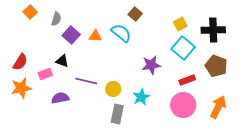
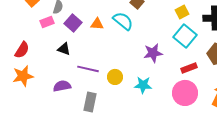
pink rectangle: (45, 74) -> (47, 22), moved
cyan star: (141, 97) -> (143, 85), turned 30
gray rectangle: (117, 114) -> (90, 102), moved

